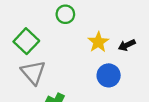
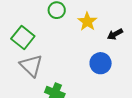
yellow star: (98, 42) -> (87, 22), moved

